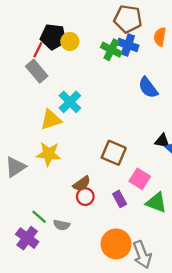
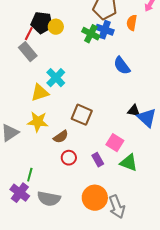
brown square: (114, 153) -> (82, 115), moved
brown semicircle: (82, 184) -> (61, 137), moved
green line: (39, 217) -> (30, 175), turned 64
gray semicircle: (62, 225) -> (49, 199), moved, size x1.6

